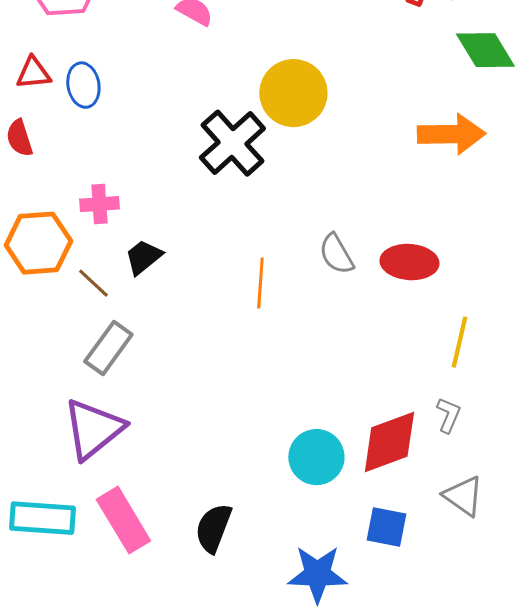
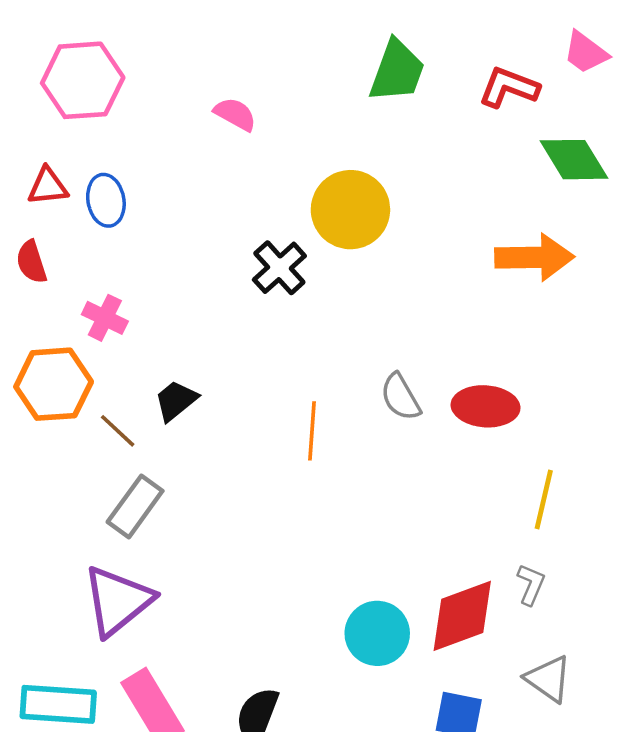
black cross: (232, 143) -> (279, 268), size x0.7
pink cross: (99, 204) -> (105, 318), moved, turned 30

